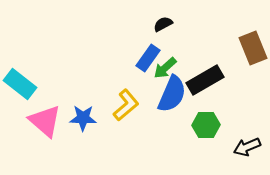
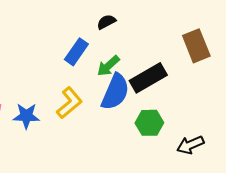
blue rectangle: (148, 58) -> (76, 52), moved

